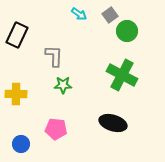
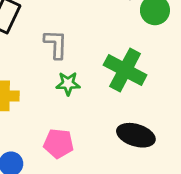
green cross: (122, 75) -> (125, 70), moved

